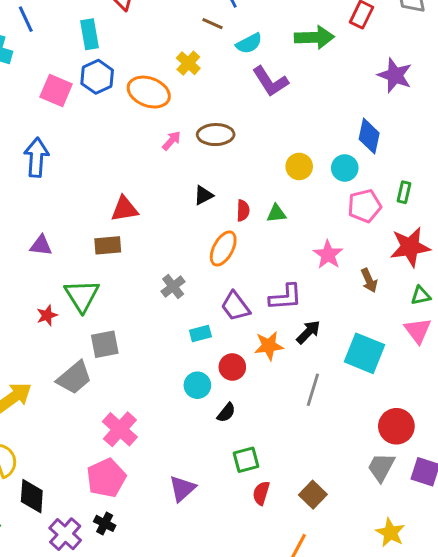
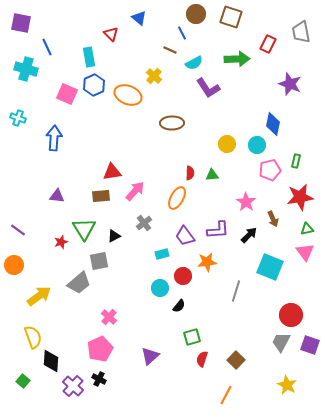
pink arrow: (172, 141) -> (135, 191), moved, size x1.5
black triangle: (203, 195) -> (114, 236), moved
black arrow: (308, 332) -> (249, 235), moved
pink cross: (120, 429) -> (109, 317), size x0.7

